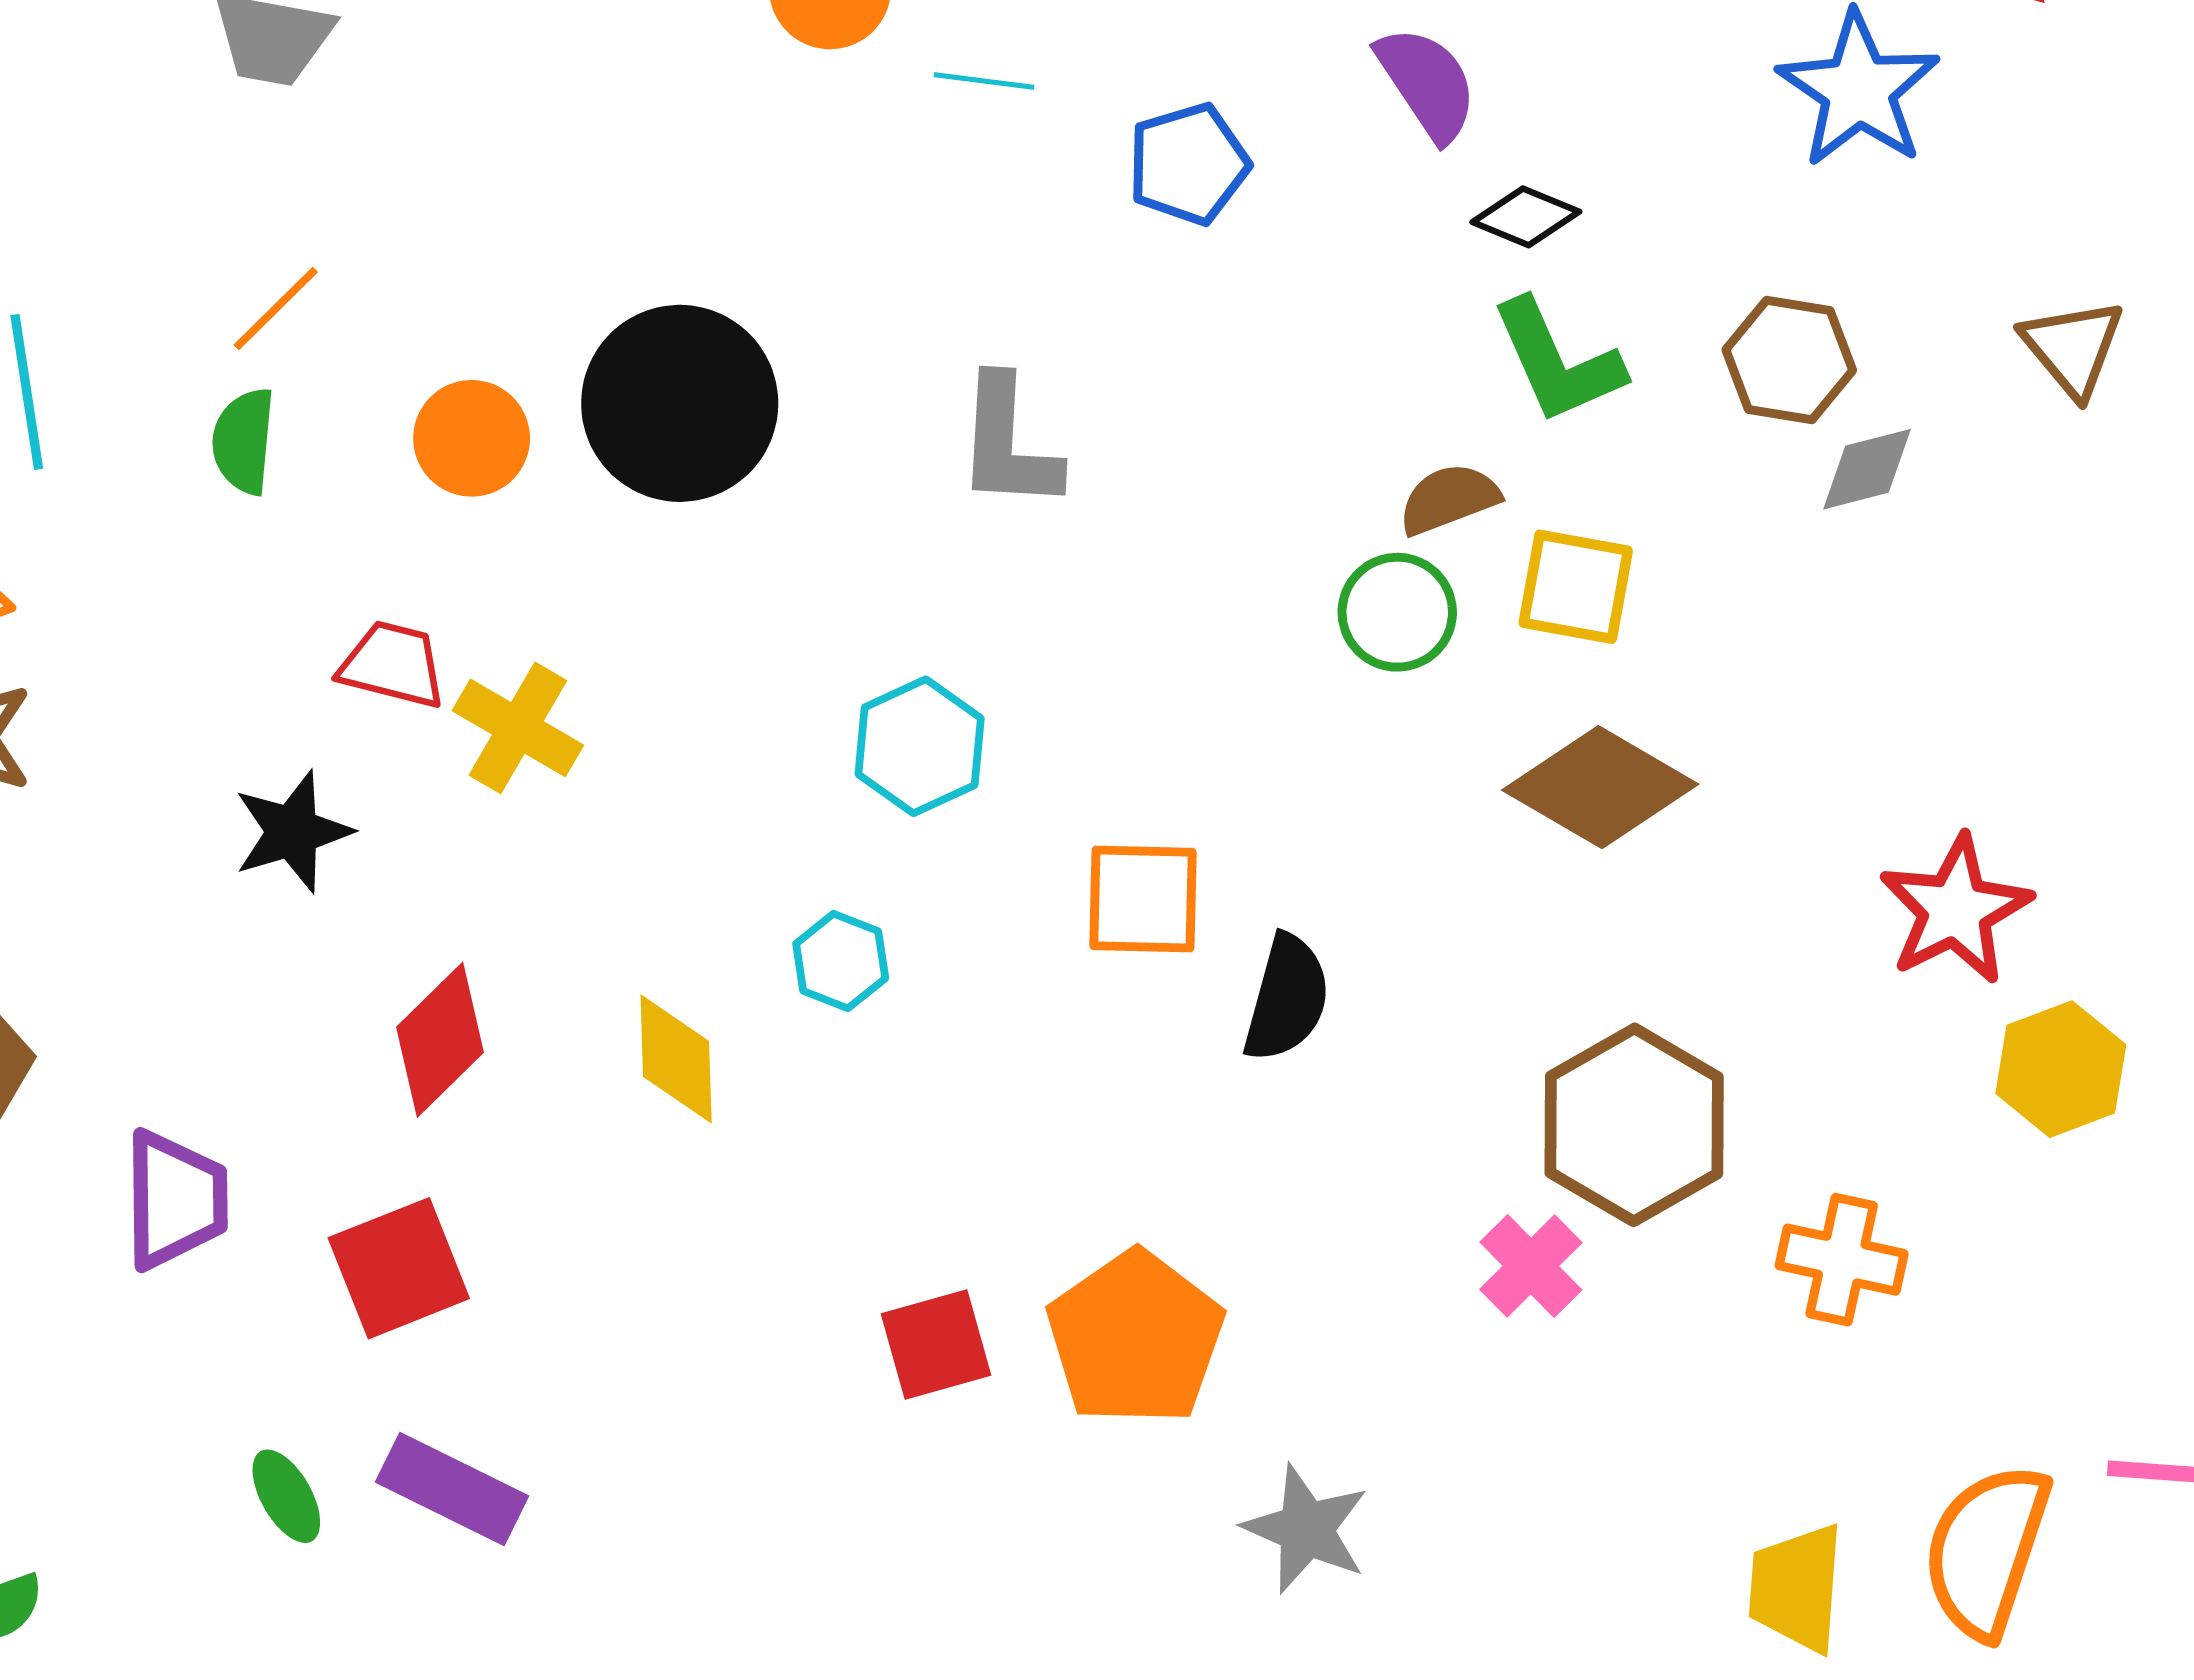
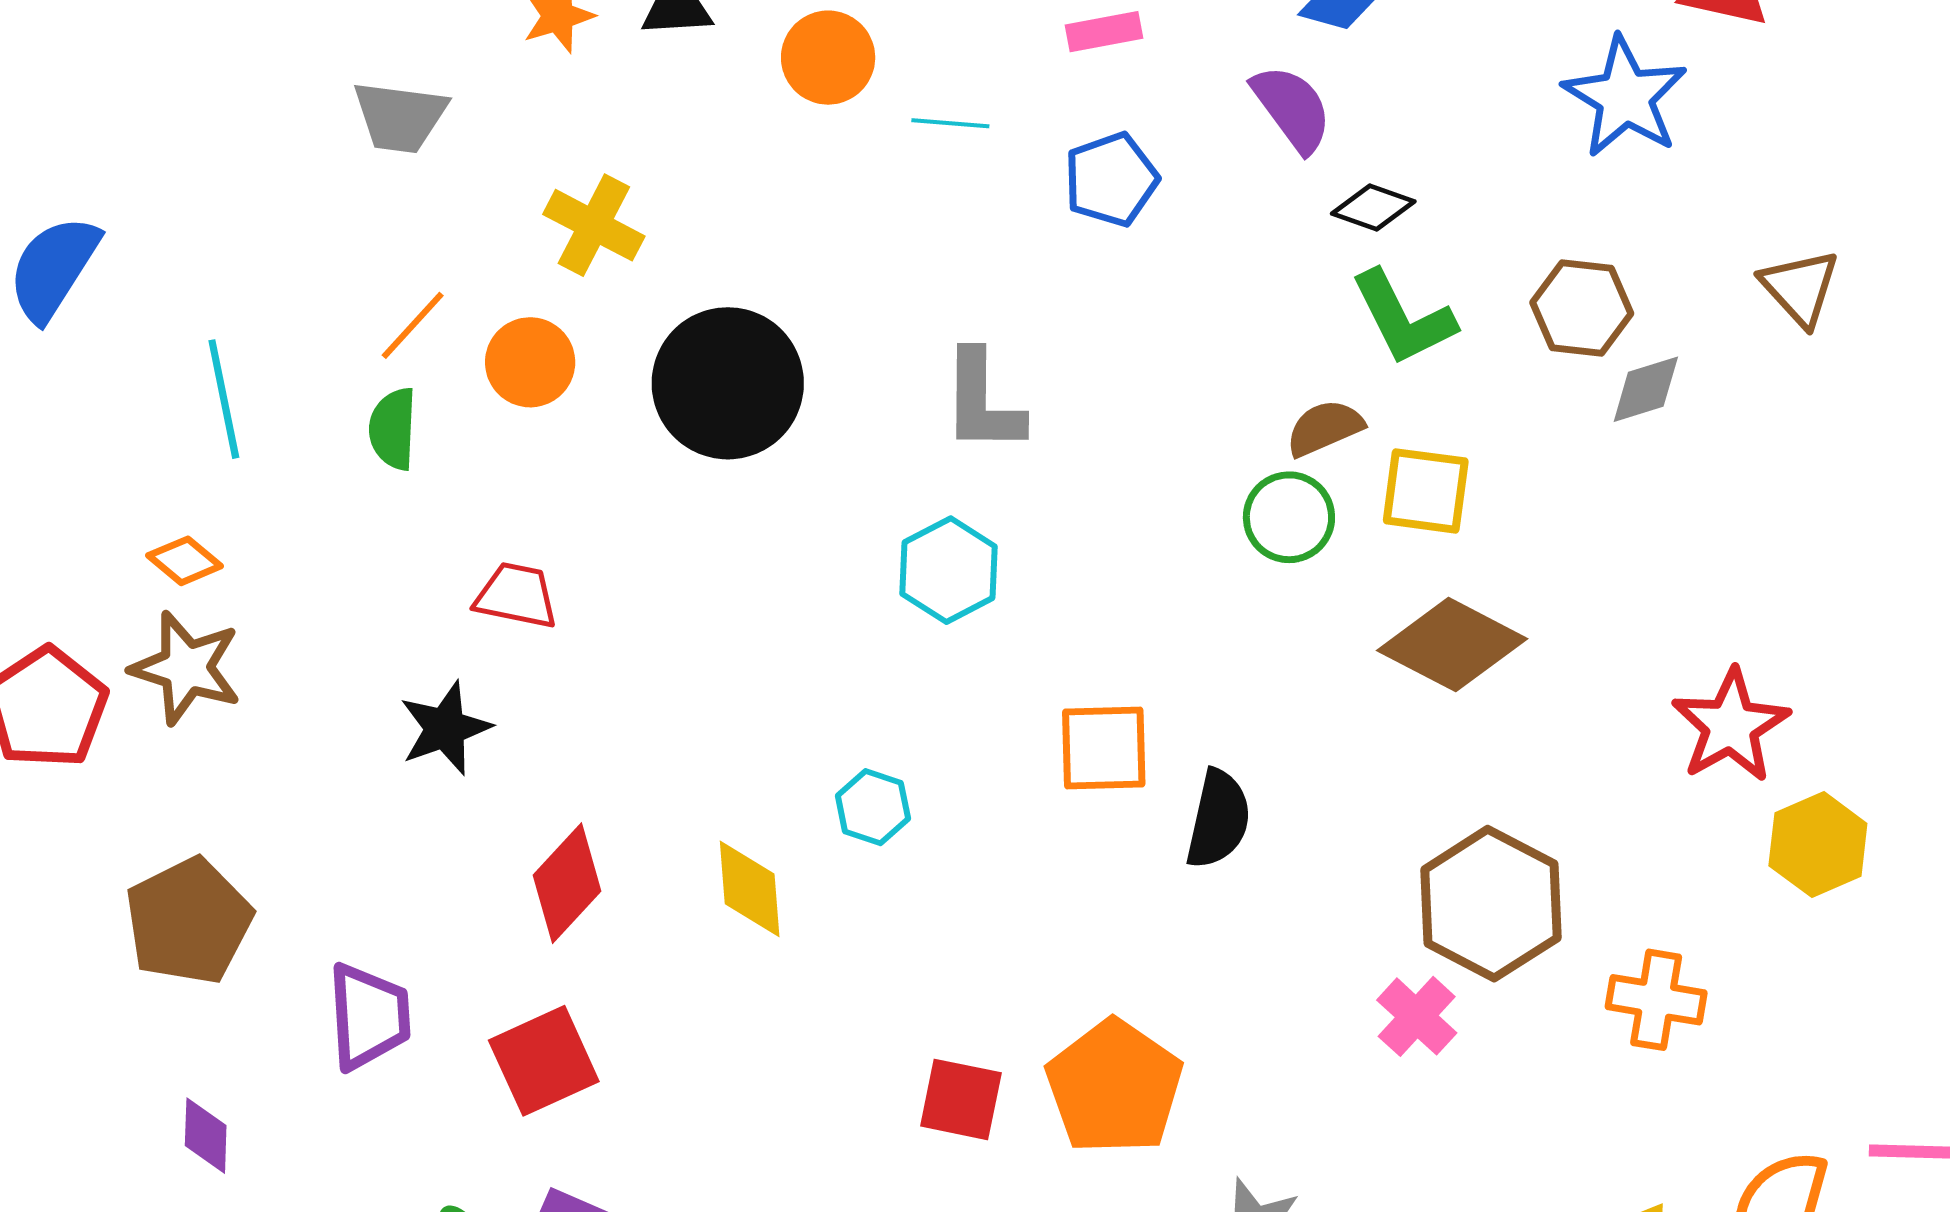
orange circle: (472, 438) -> (530, 362), moved
yellow cross: (518, 728) -> (594, 225), moved
cyan hexagon: (920, 746) -> (949, 570), moved
red square: (936, 1345) -> (961, 1099), turned 30

